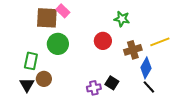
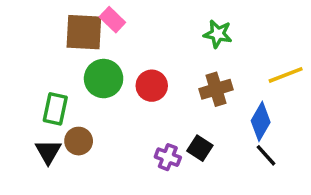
red circle: (103, 41) -> (152, 86), moved
brown cross: (133, 50) -> (216, 89), moved
purple cross: (94, 88) -> (168, 157), turned 32

